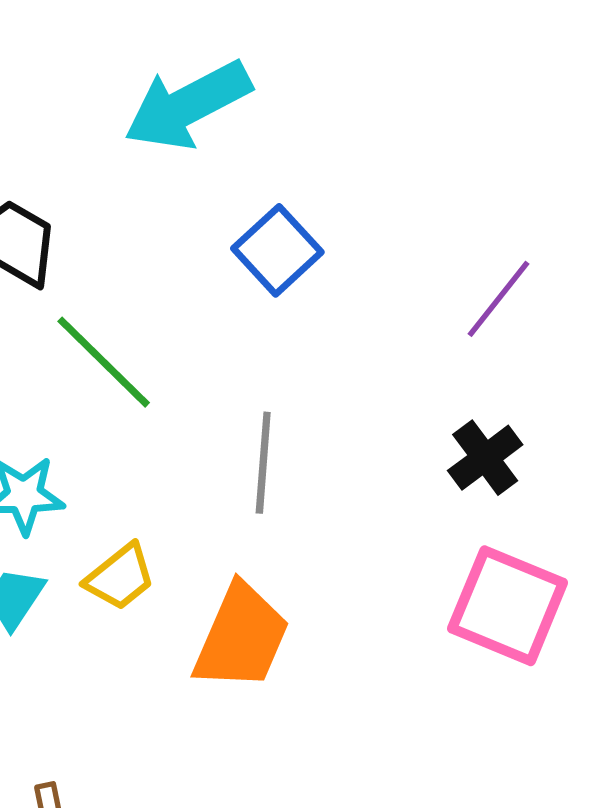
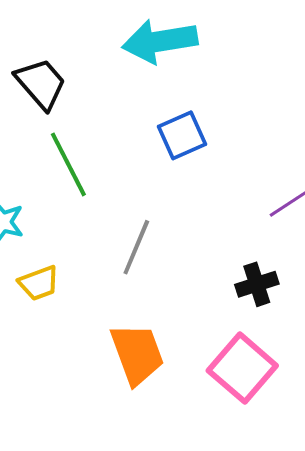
orange trapezoid: (241, 637) -> (137, 354), moved, turned -62

